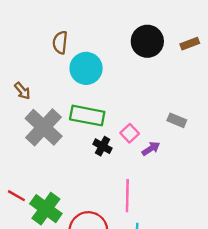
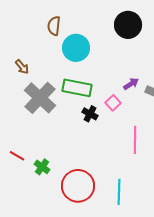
purple arrow: (151, 149) -> (131, 84), moved
pink line: (127, 196) -> (135, 140), moved
green cross: (46, 209) -> (42, 167), size x0.6

